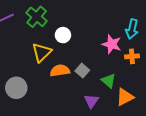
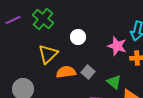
white circle: (63, 35) -> (78, 37), moved

